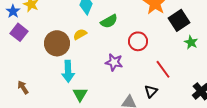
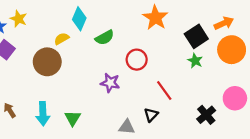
black square: (179, 20) -> (196, 36), moved
yellow semicircle: (80, 34) -> (62, 39), moved
cyan arrow: (68, 71) -> (43, 114), moved

